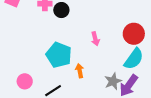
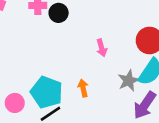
cyan pentagon: (59, 55) -> (47, 92), moved
gray star: (113, 81) -> (129, 81), moved

